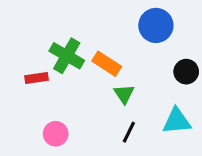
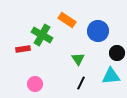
blue circle: (156, 25) -> (98, 31), moved
orange rectangle: (107, 64) -> (67, 20), moved
black circle: (186, 72) -> (117, 53), moved

